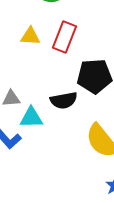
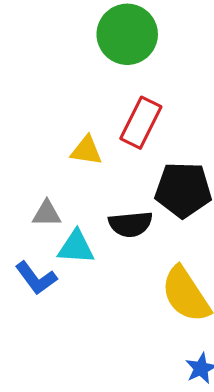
yellow triangle: (30, 36) -> (86, 150), moved

